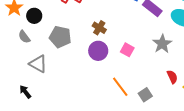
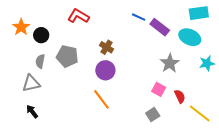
gray semicircle: (24, 37) -> (40, 61), moved, turned 48
pink square: (127, 50) -> (159, 89), moved
gray triangle: (38, 64) -> (31, 83), moved, turned -42
orange line: (120, 87) -> (101, 99), moved

